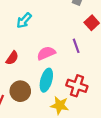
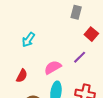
purple line: (76, 46) -> (80, 57), turned 72

